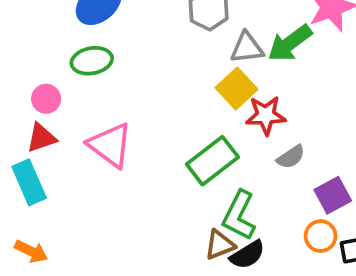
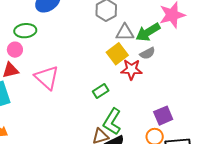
green ellipse: (92, 61) -> (25, 31), moved
gray semicircle: (291, 157) -> (147, 53), moved
green rectangle: (212, 161) -> (101, 91), size x0.6

